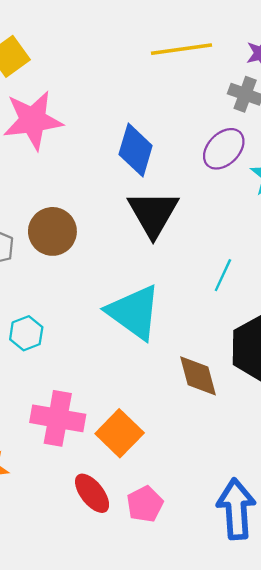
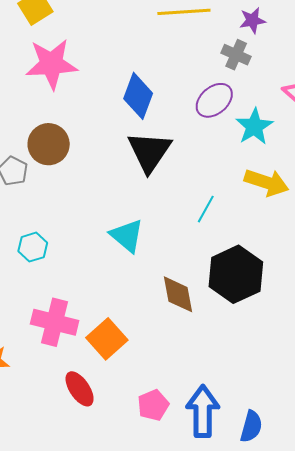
brown circle: (52, 231) -> (49, 144), moved
cyan triangle: (134, 312) -> (127, 236), size x0.7
pink pentagon: (145, 504) -> (153, 405), moved

